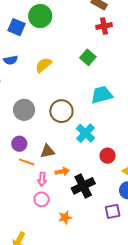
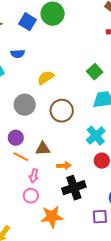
green square: (88, 57) -> (95, 72), moved
yellow semicircle: (43, 65) -> (46, 78), moved
cyan cross: (85, 133) -> (96, 136), moved
orange arrow: (62, 171) -> (64, 166), moved
orange star: (65, 217) -> (52, 217), size x1.6

